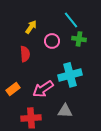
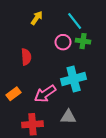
yellow arrow: (31, 27) -> (37, 18), moved
pink circle: (52, 41) -> (63, 42), moved

